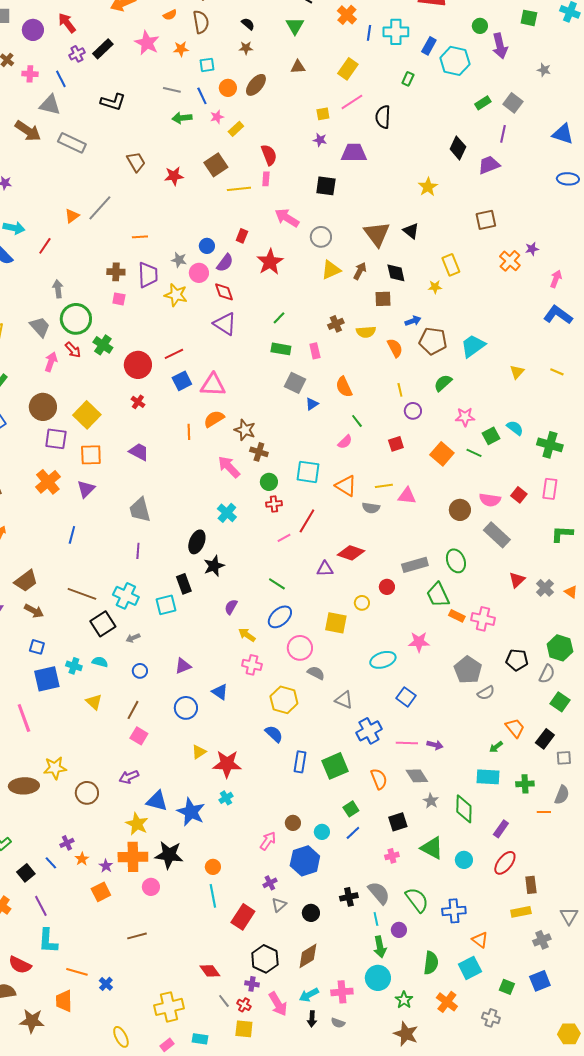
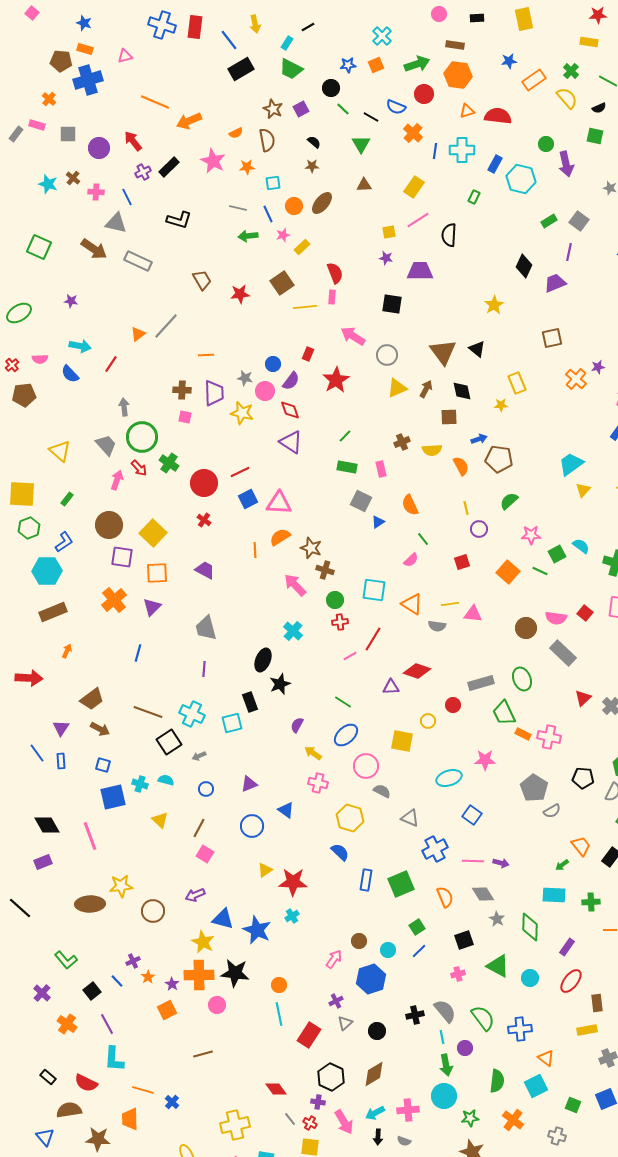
cyan trapezoid: (473, 346) -> (571, 464), moved
green star: (404, 1000) -> (470, 1118), turned 30

